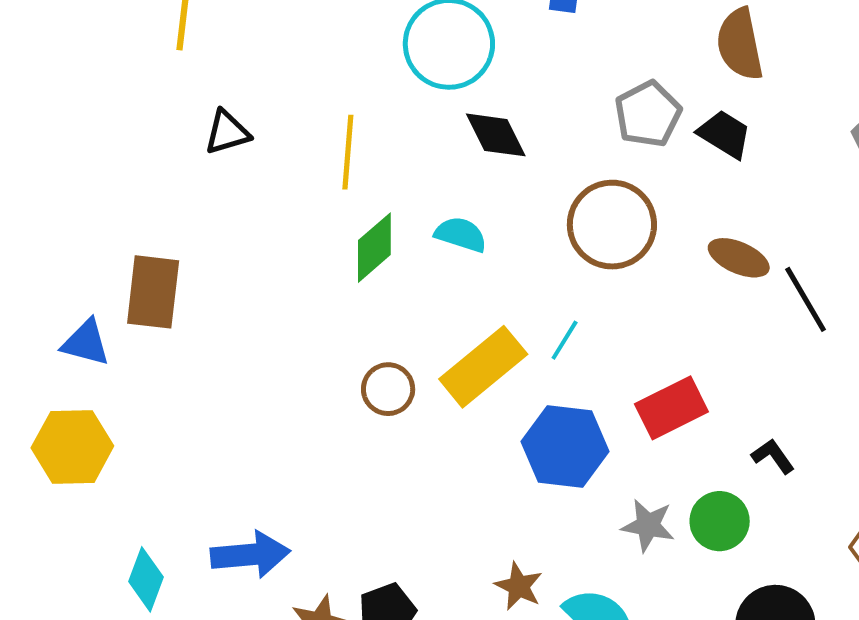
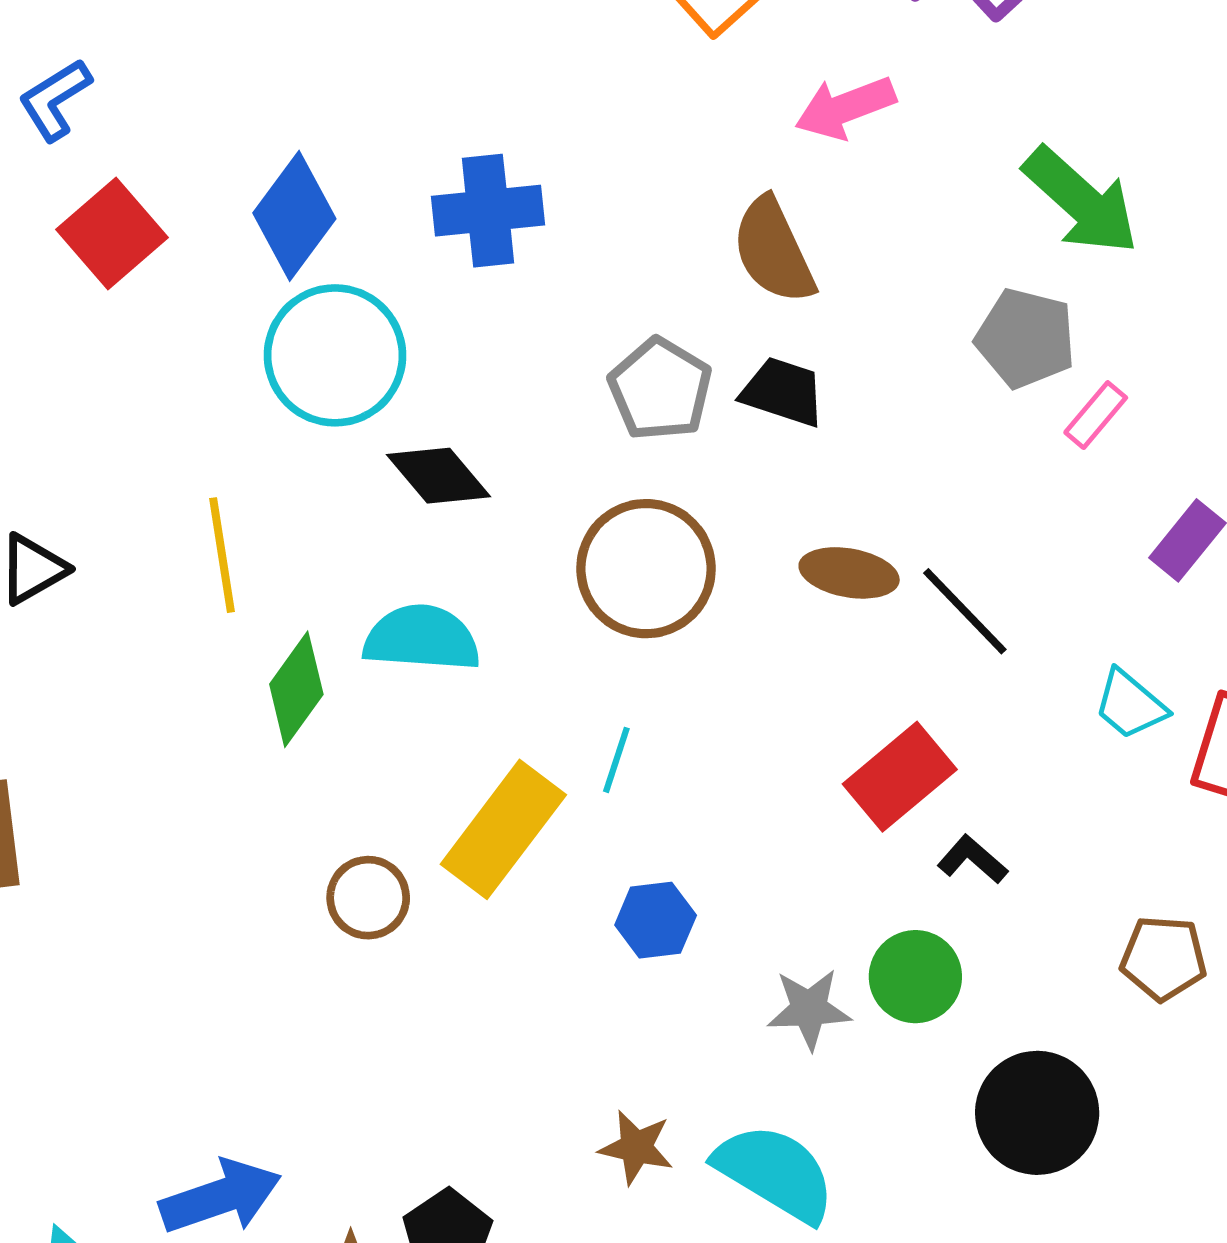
cyan semicircle: (461, 234) -> (422, 638), size x1.4
red rectangle: (671, 408) -> (900, 777), moved
blue hexagon: (565, 446) -> (656, 920), size x0.6

